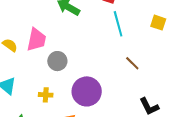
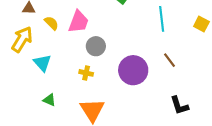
purple circle: (87, 91) -> (133, 70), moved
yellow cross: (46, 95) -> (86, 73), moved

